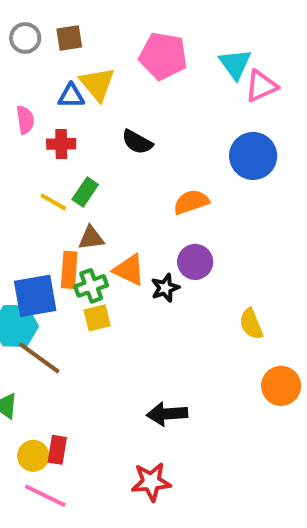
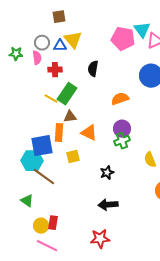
gray circle: (25, 38) -> (42, 43), moved
pink pentagon: (163, 56) -> (123, 39), moved
black semicircle: (137, 142) -> (93, 69), turned 70
green rectangle: (85, 192) -> (67, 94), size x1.5
green cross: (91, 286) -> (122, 141), moved
black star: (165, 288) -> (107, 173), moved

